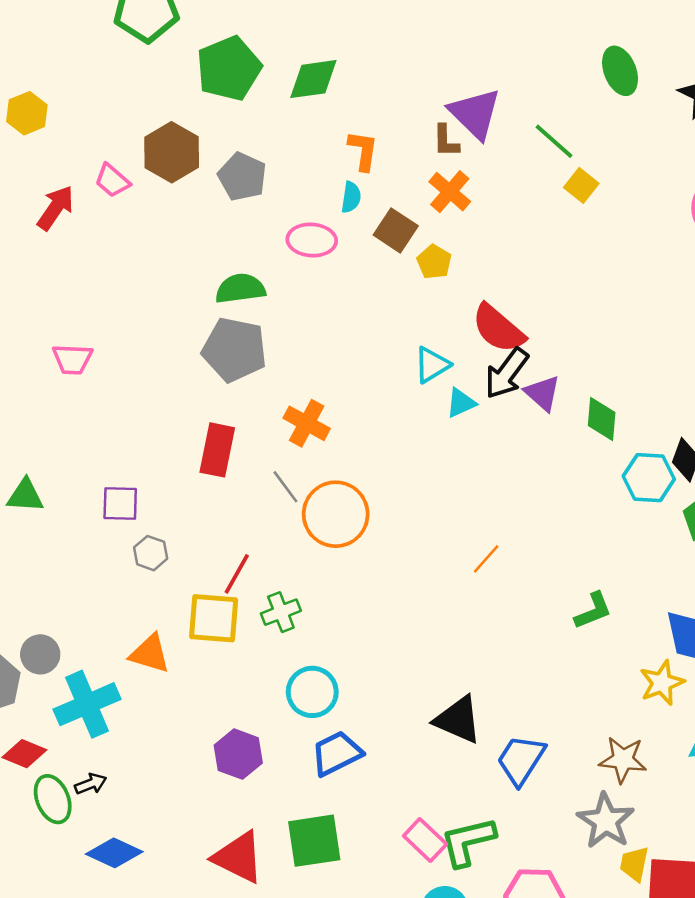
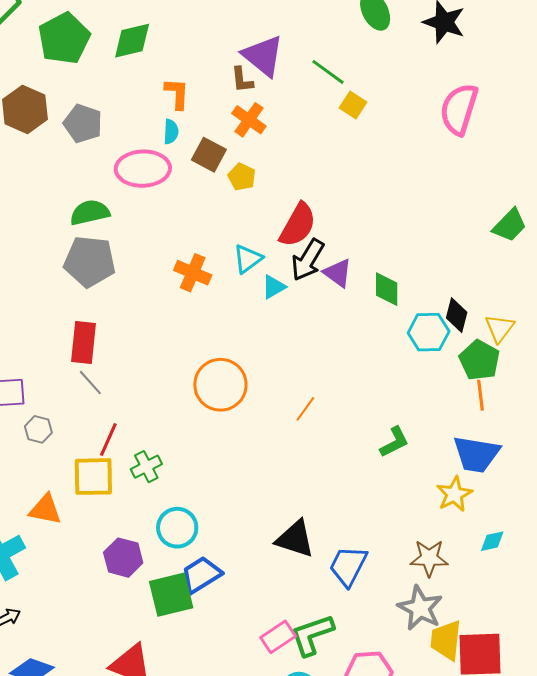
pink ellipse: (312, 240) -> (143, 169), size x1.4
red semicircle: (498, 328) -> (298, 225), turned -96
orange cross: (307, 423) -> (193, 273), moved
gray line: (285, 487) -> (90, 383), moved
orange circle: (336, 514) -> (220, 385), moved
purple hexagon: (238, 754) -> (123, 558), moved
pink rectangle: (425, 840) -> (278, 637), turned -72
green square: (314, 841) -> (171, 595), moved
yellow trapezoid: (634, 864) -> (446, 640), size x1.4

